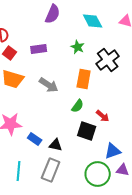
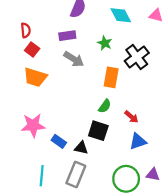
purple rectangle: (39, 49) -> (67, 36), moved
gray arrow: (49, 85) -> (74, 59), moved
black square: (87, 131) -> (98, 131), moved
blue triangle: (113, 151) -> (138, 141), moved

